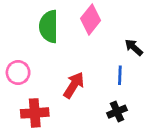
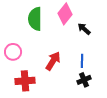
black arrow: (134, 47) -> (84, 29), moved
blue line: (120, 75) -> (82, 61), moved

